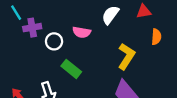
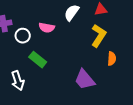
orange semicircle: (156, 37) -> (112, 59), moved
yellow L-shape: (126, 56) -> (99, 36), moved

